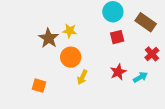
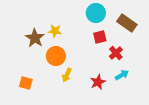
red cross: (152, 54) -> (116, 53), moved
red star: (118, 72) -> (98, 82), moved

